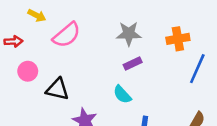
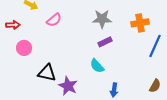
pink semicircle: (67, 35) -> (54, 20), size x0.7
black triangle: (58, 89) -> (47, 73), moved

